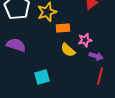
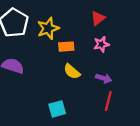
pink star: (85, 40) -> (101, 44), moved
cyan square: (42, 77) -> (57, 109), moved

